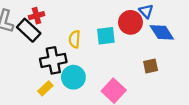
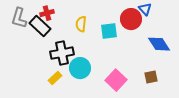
blue diamond: (162, 32) -> (159, 44), moved
yellow semicircle: (75, 39) -> (81, 24), moved
brown square: (151, 66) -> (151, 77), moved

